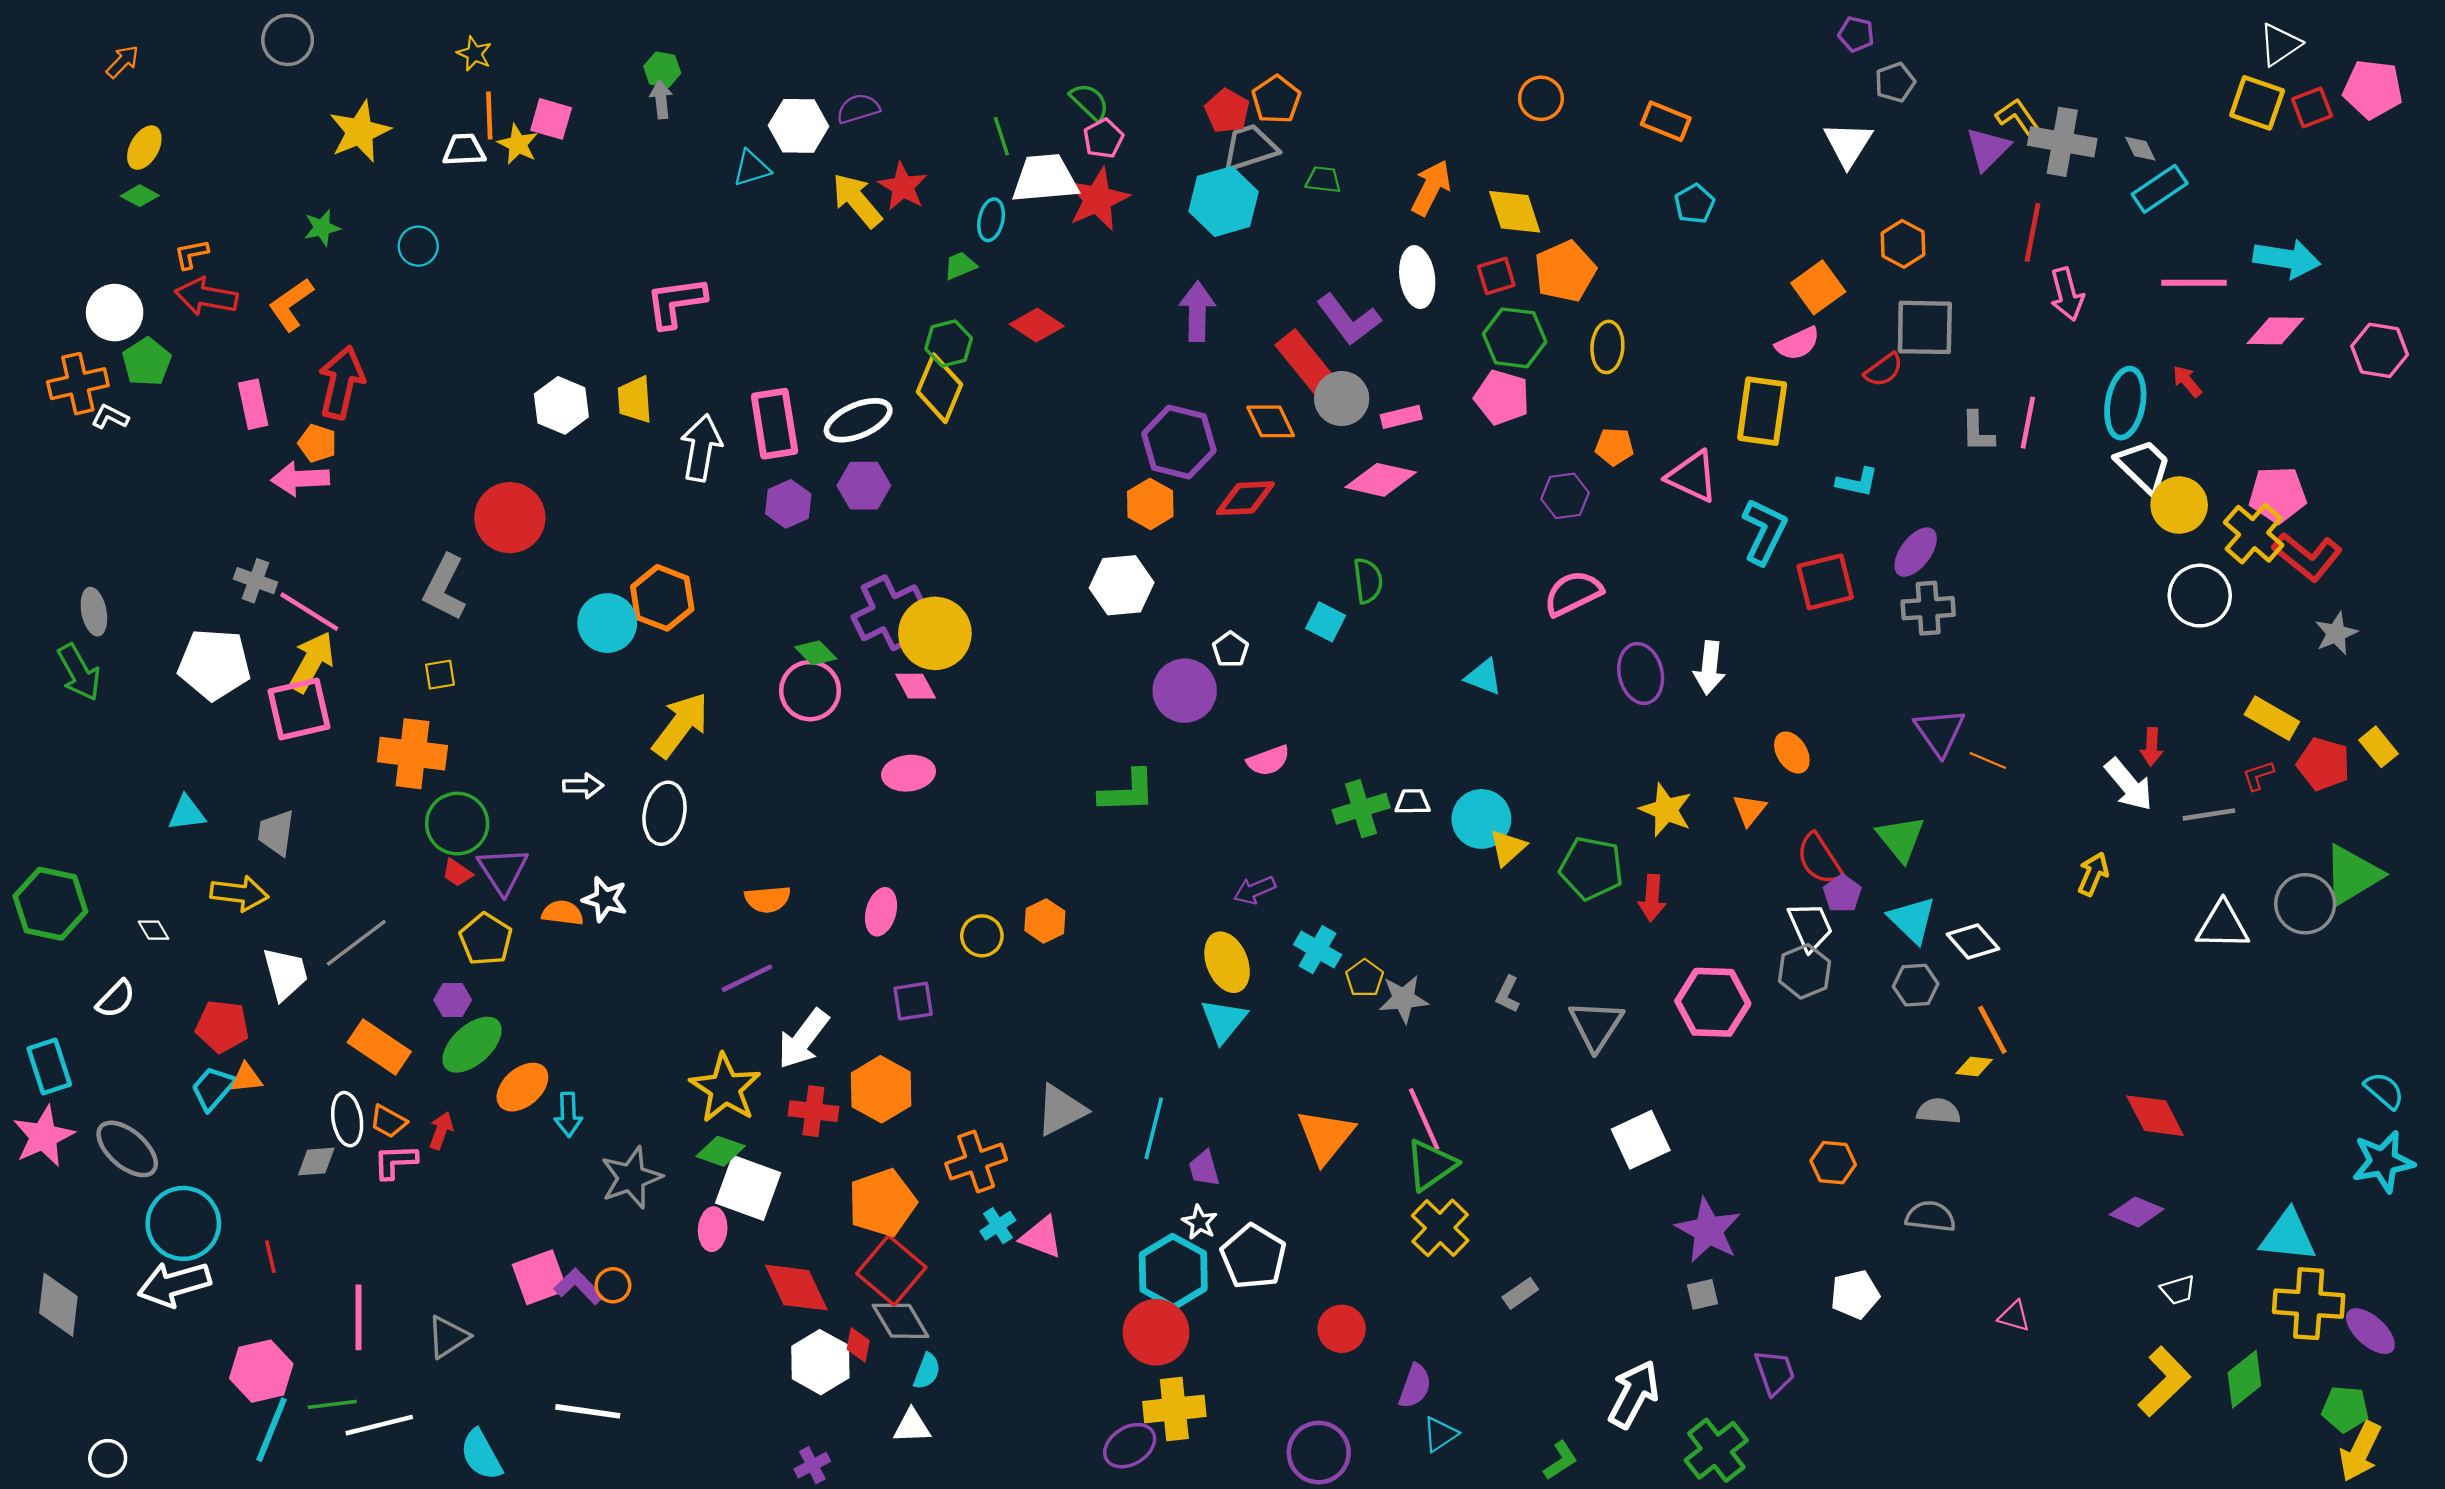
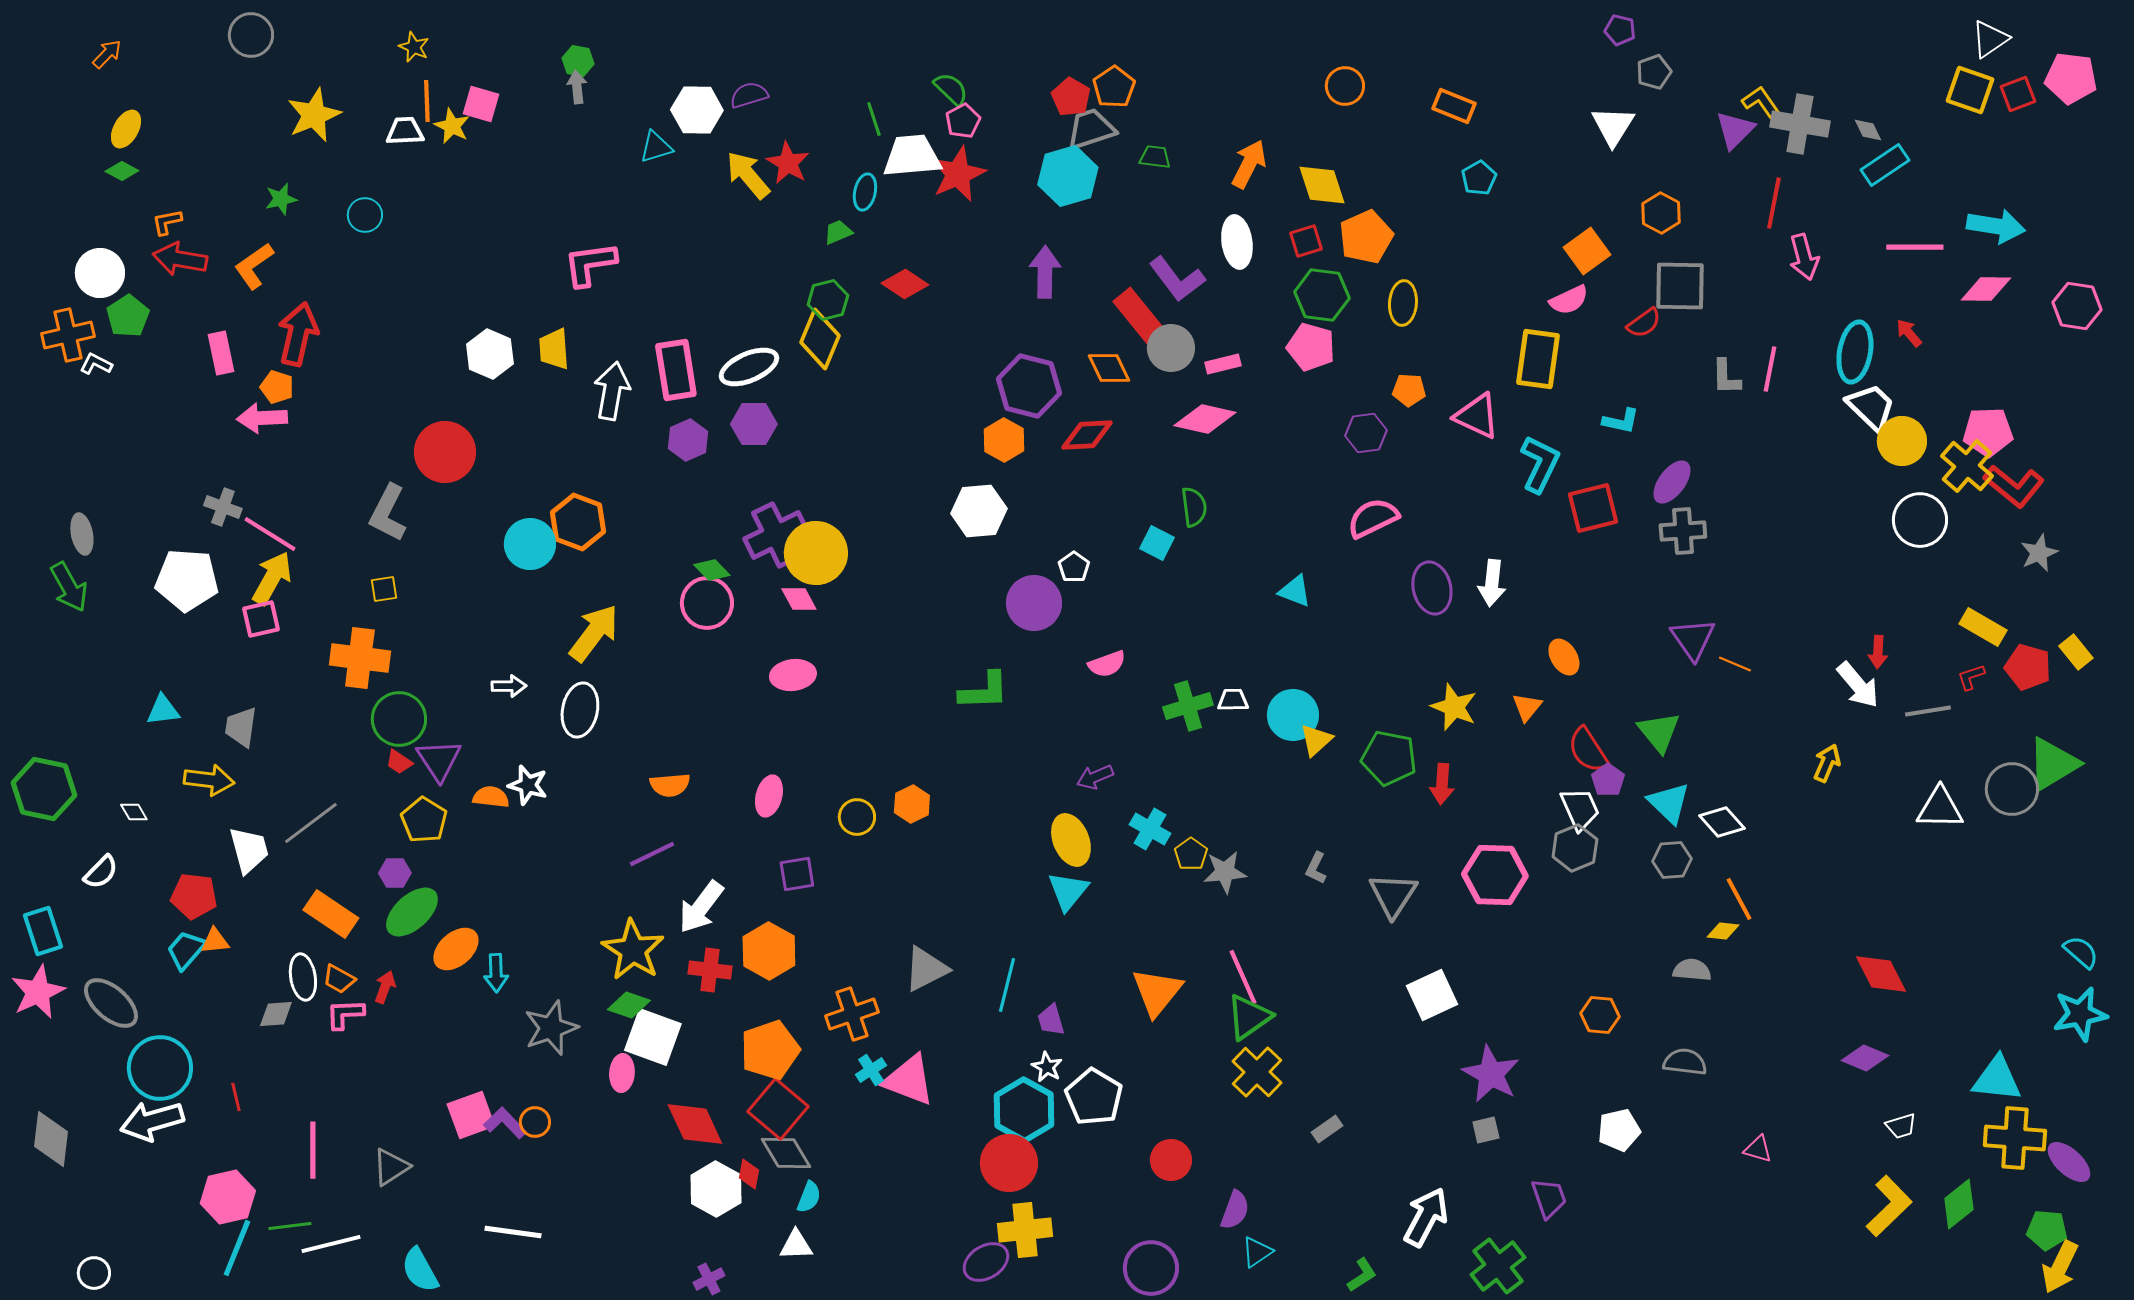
pink square: (299, 709) -> (261, 619), size x0.7
pink triangle: (1041, 1237) -> (909, 1080), size x1.4

